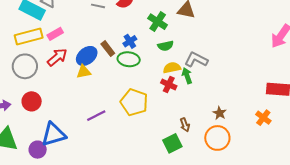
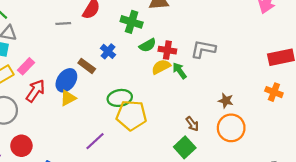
green ellipse: (129, 59) -> (120, 98), moved
gray L-shape: (196, 60) -> (203, 49), moved
red cross: (169, 84) -> (167, 50), moved

